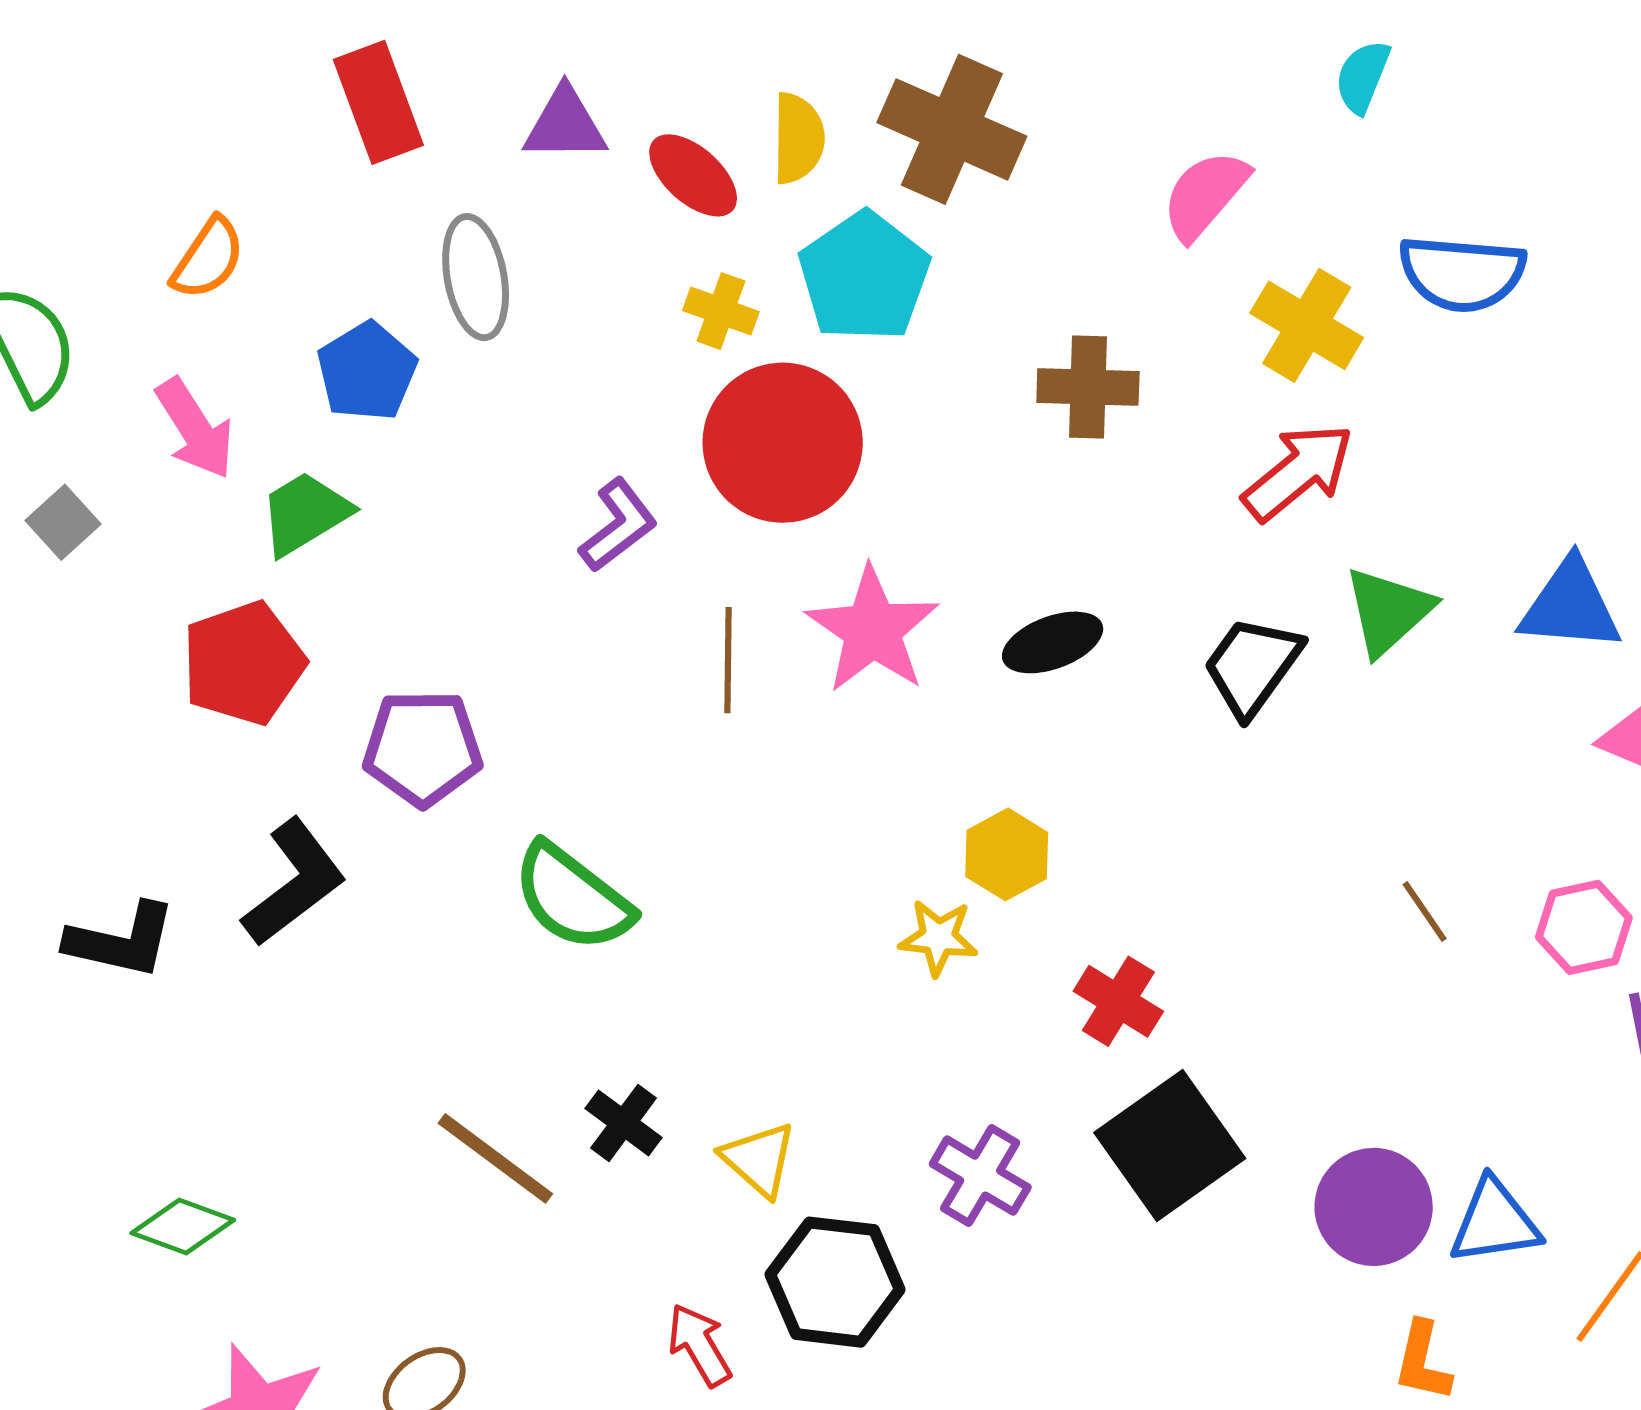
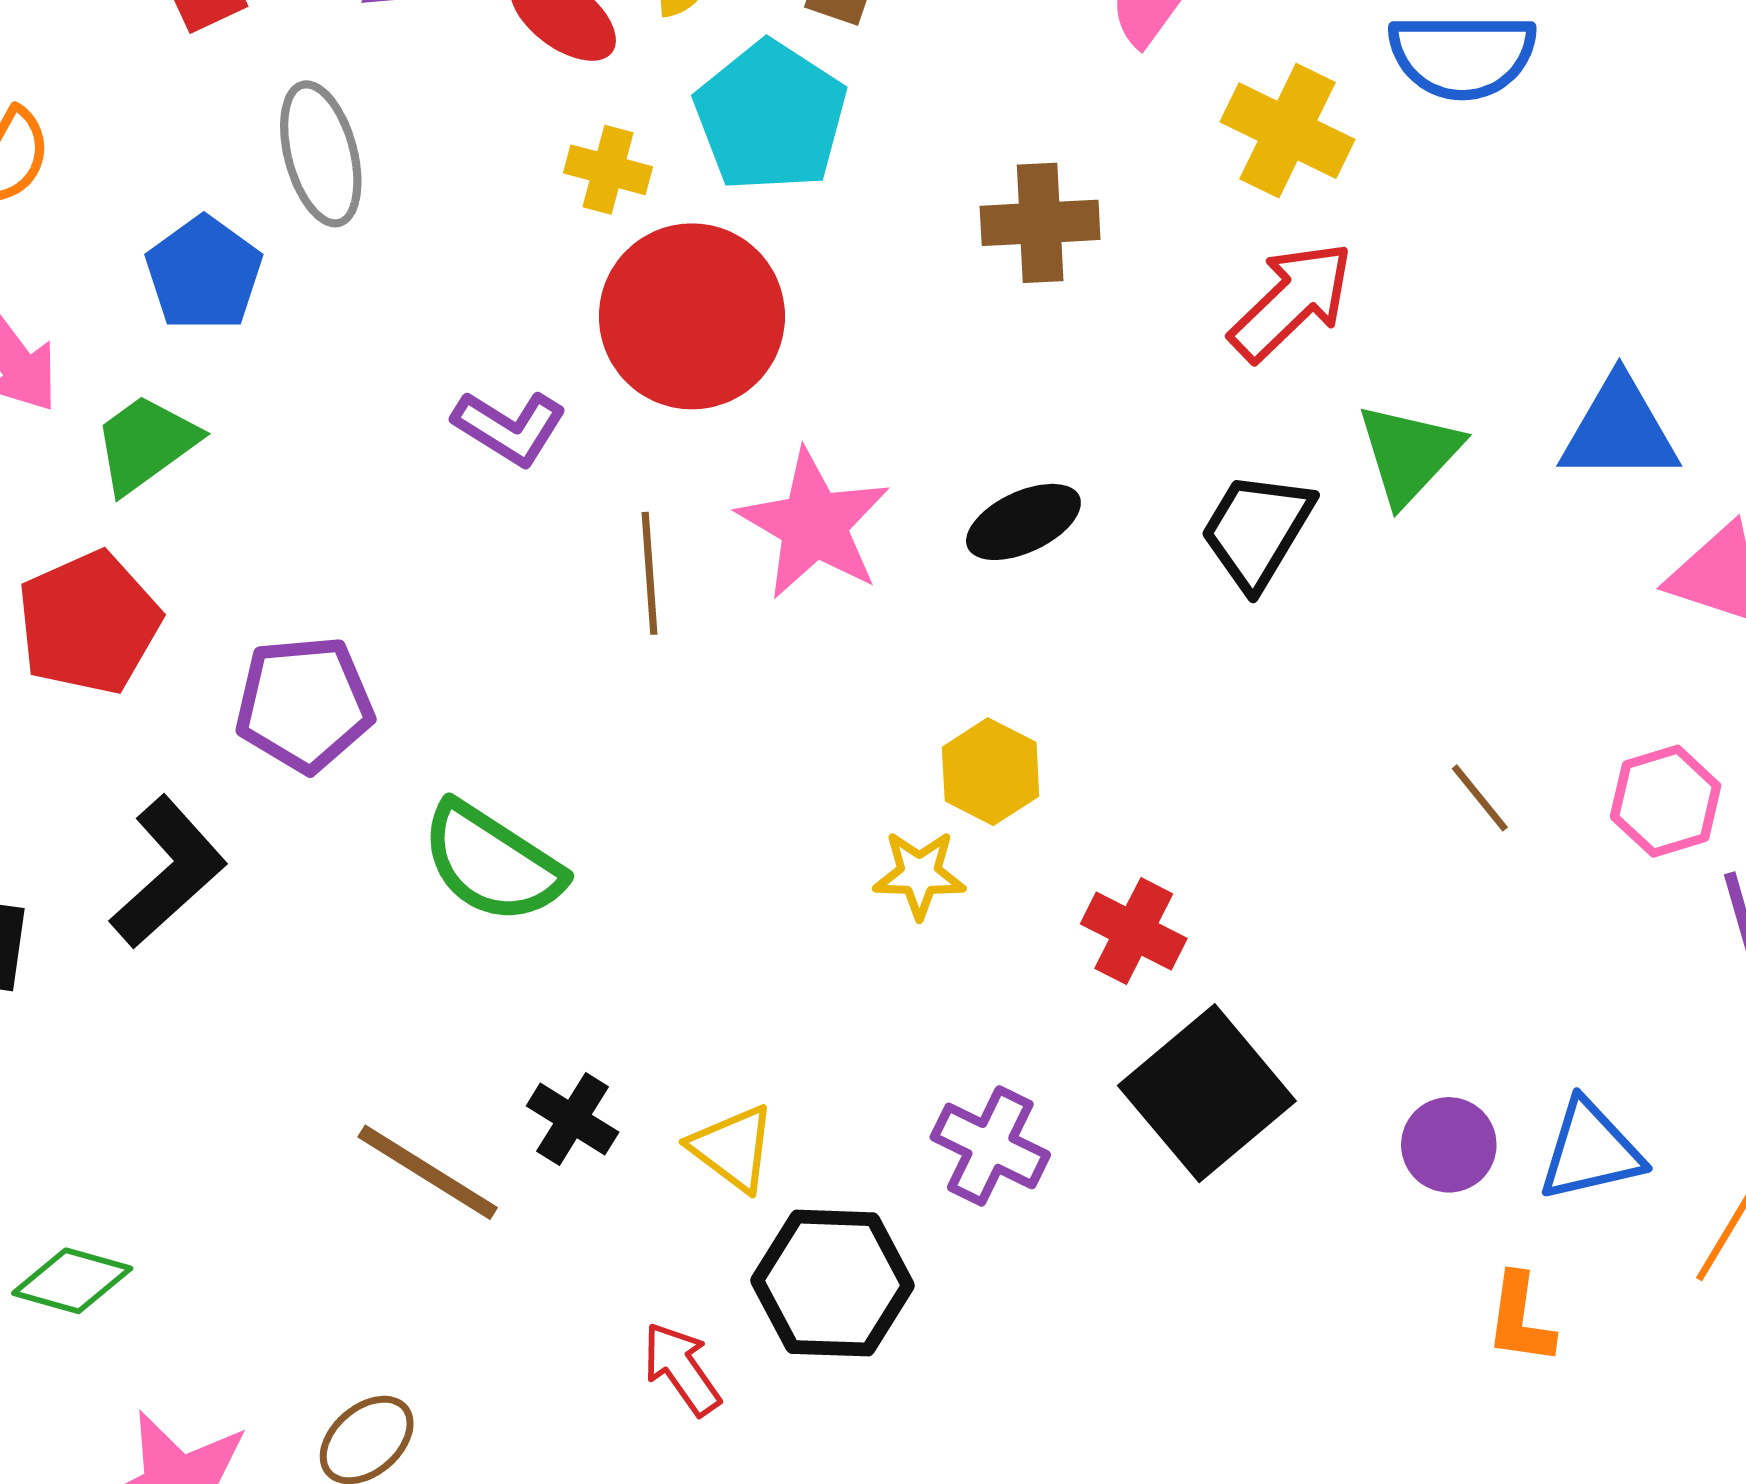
purple L-shape: (618, 525) -> (509, 428), turned 74
purple circle: (1374, 1207) -> (1449, 1145), size x0.7

